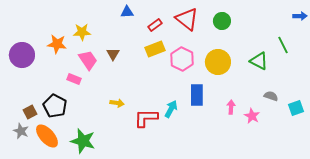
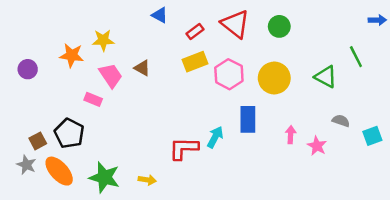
blue triangle: (127, 12) -> (160, 15), turned 32
brown triangle: (113, 54) -> (142, 68), turned -32
purple circle: (22, 55) -> (28, 69), size x0.6
yellow arrow: (117, 103) -> (147, 180), moved

